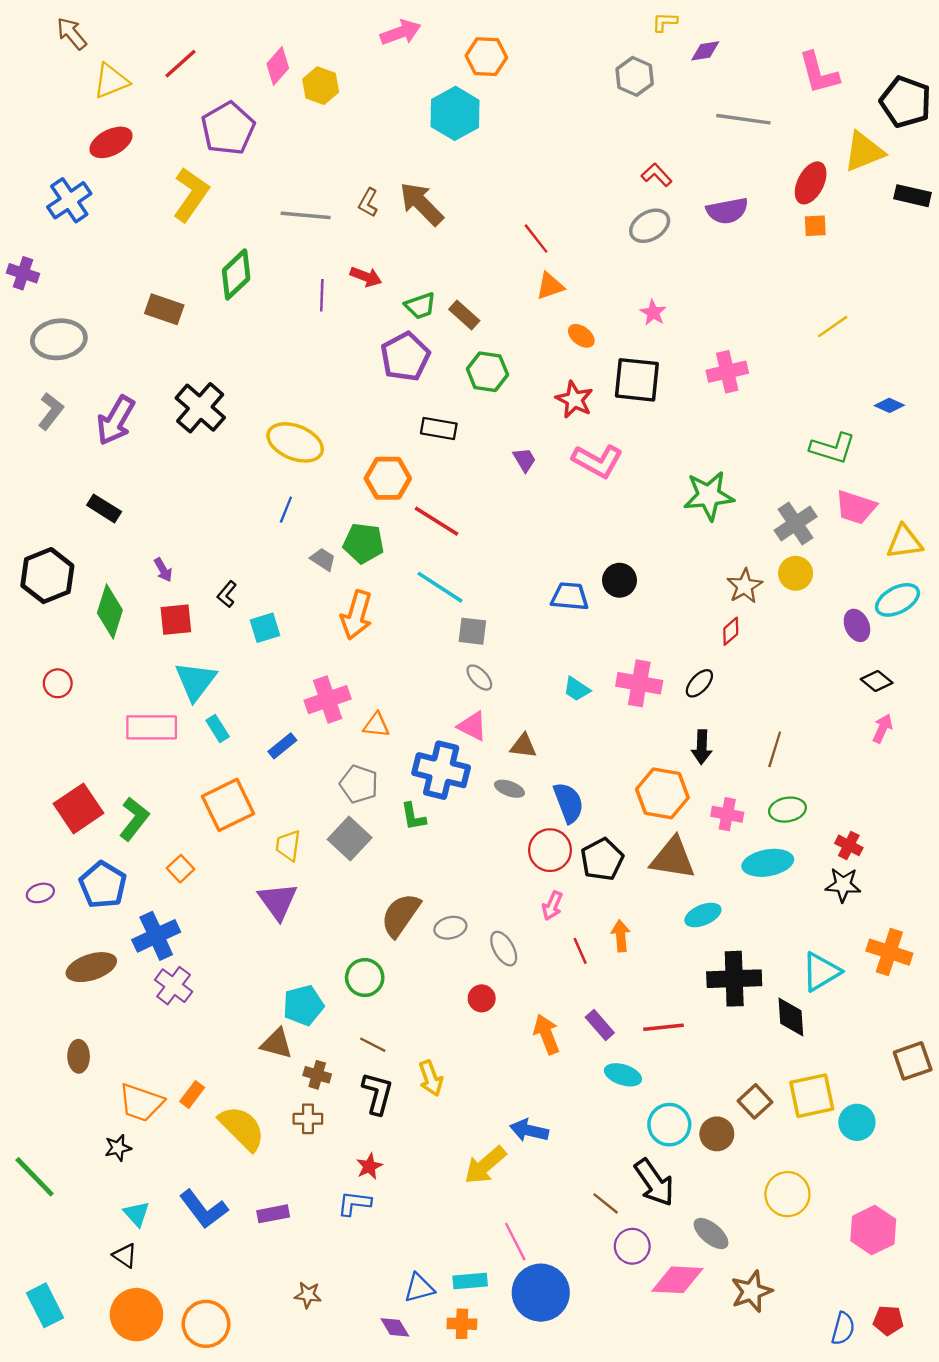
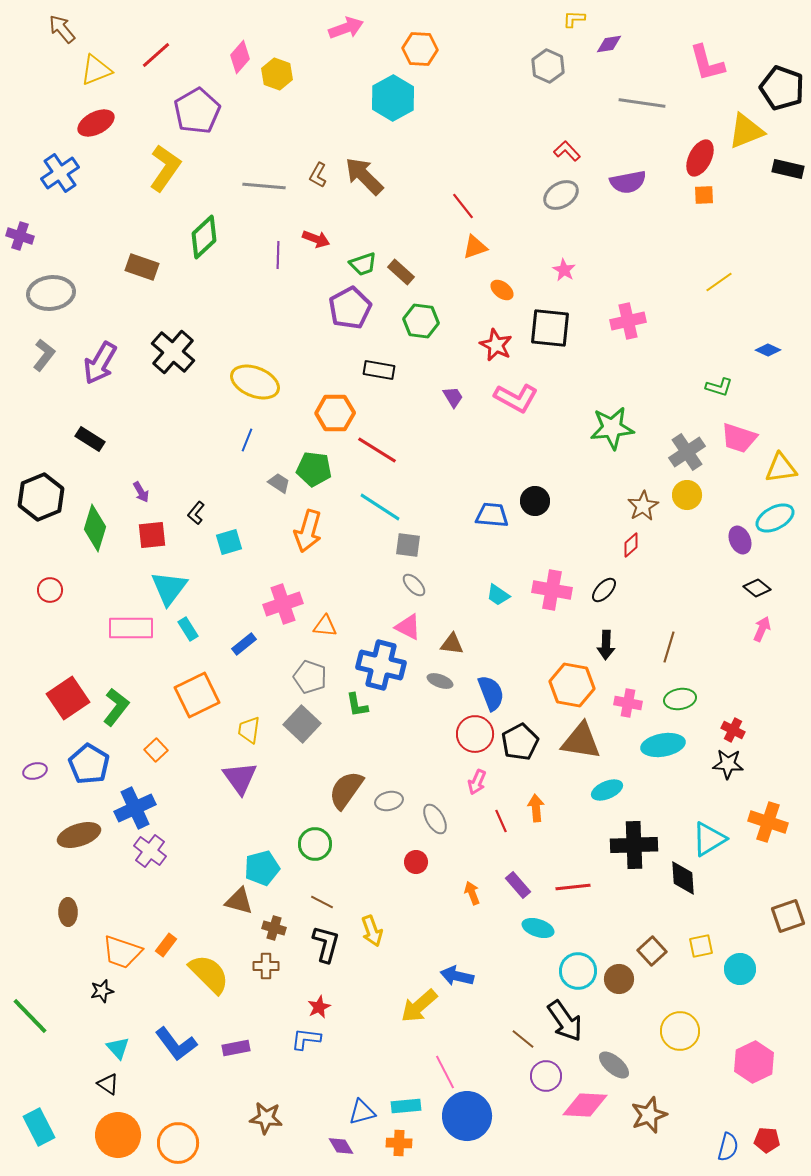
green L-shape: (833, 448) -> (719, 387), size x0.7
orange arrow: (547, 1034) -> (472, 893), size x0.7
yellow square: (812, 1096) -> (701, 946), size x0.6
brown star: (308, 1295) -> (266, 1118), size x1.4

